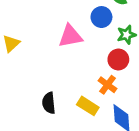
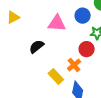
black semicircle: (49, 103) -> (37, 47), moved, turned 42

